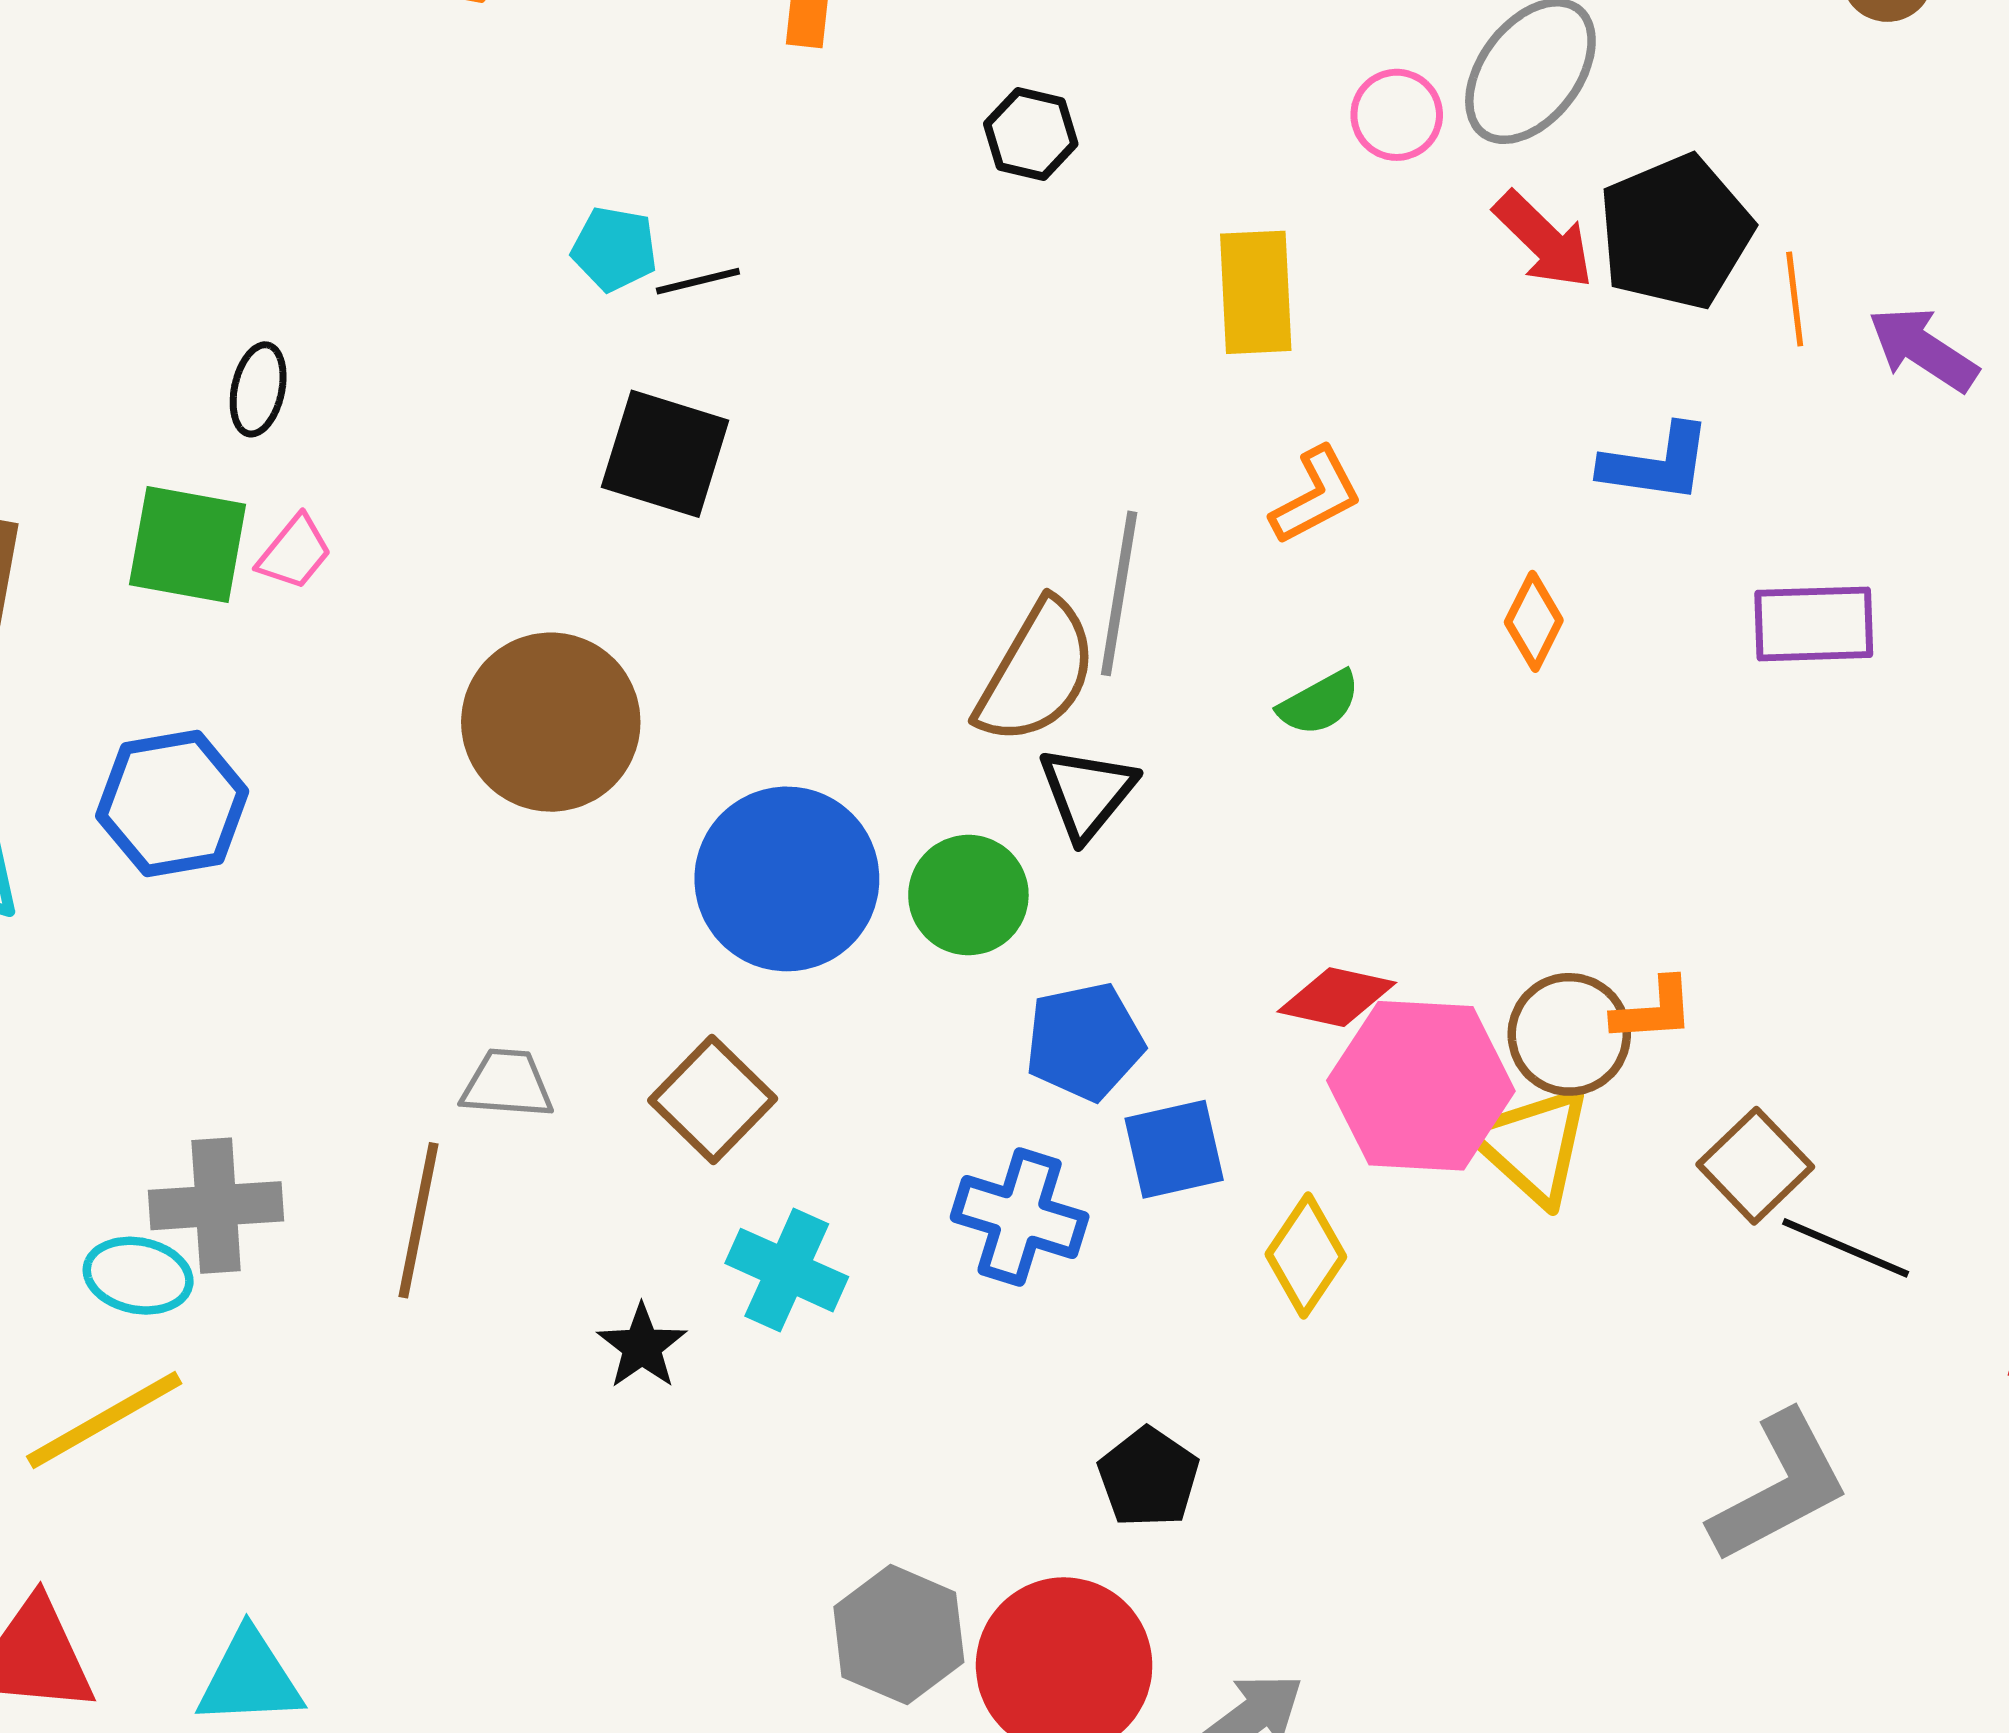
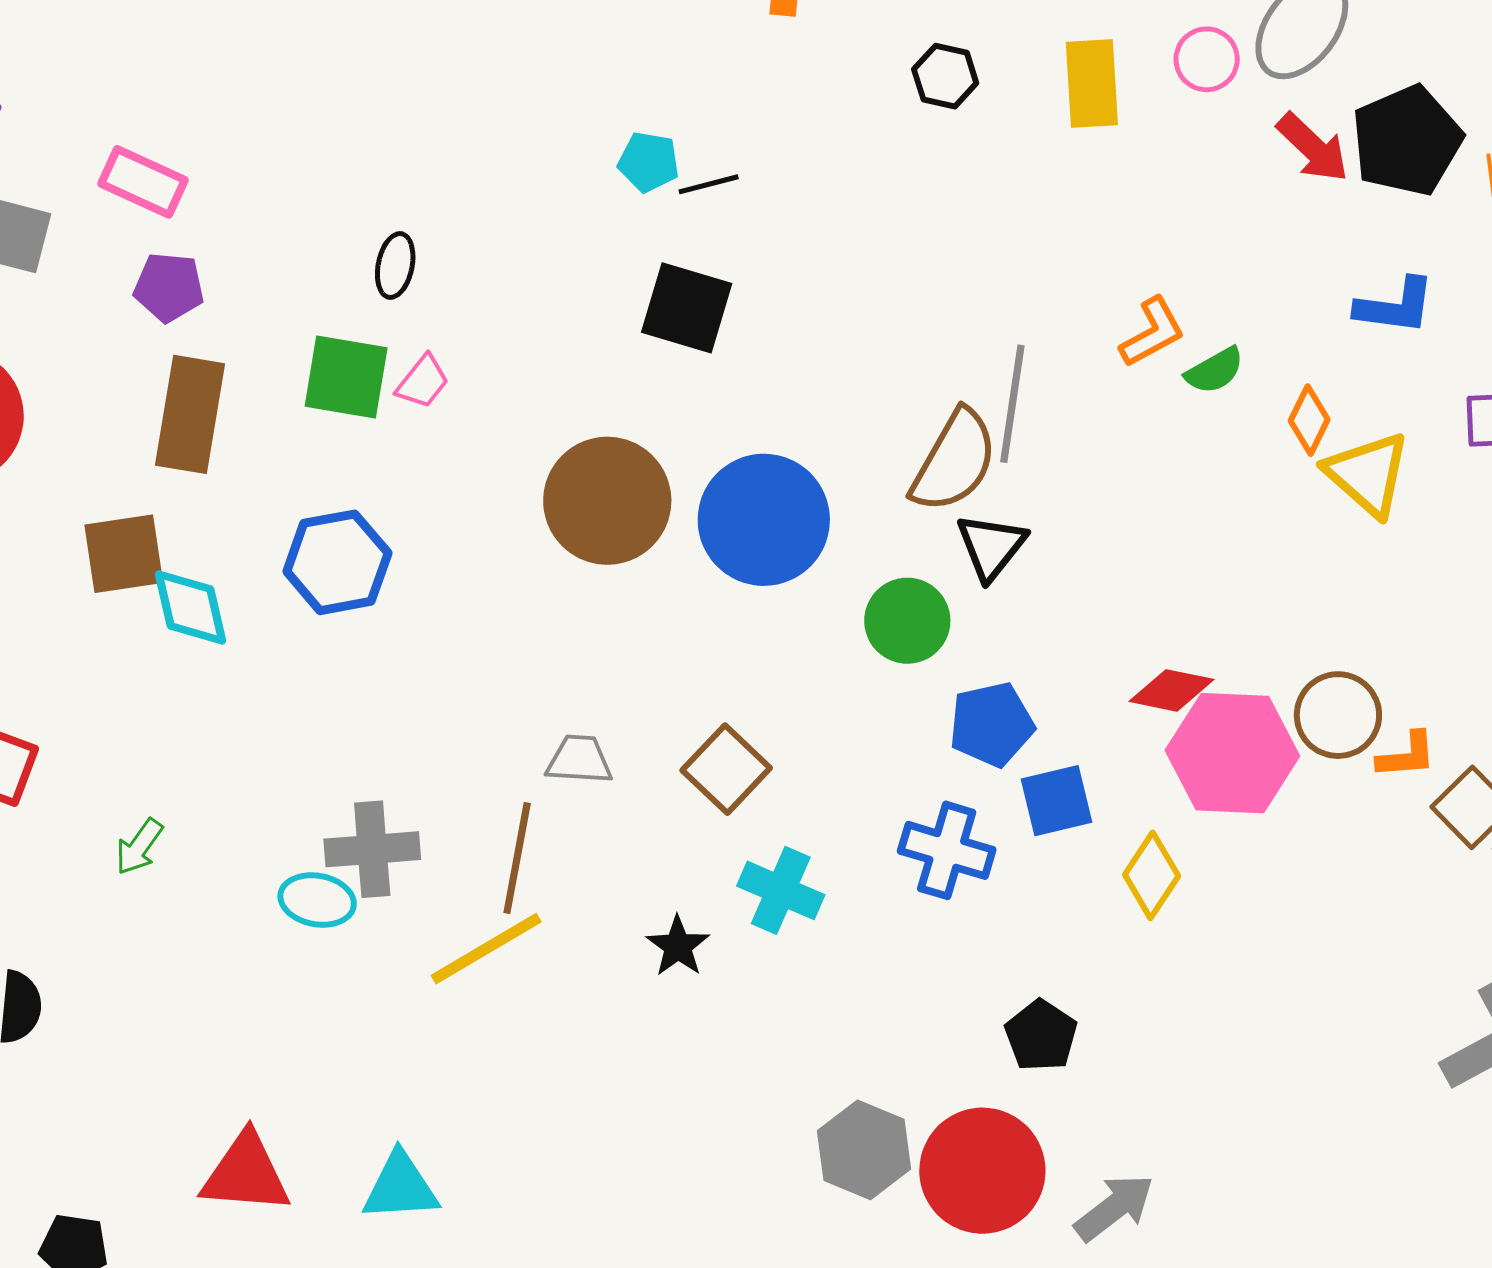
yellow rectangle: (1256, 292) -> (1092, 84), moved
green semicircle: (1319, 703) -> (1215, 371), moved
blue circle: (787, 879) -> (764, 520), moved
orange L-shape: (1653, 1010) -> (1407, 755), moved
yellow triangle: (1532, 1145) -> (1368, 474), moved
yellow line: (104, 1420) -> (486, 949), moved

